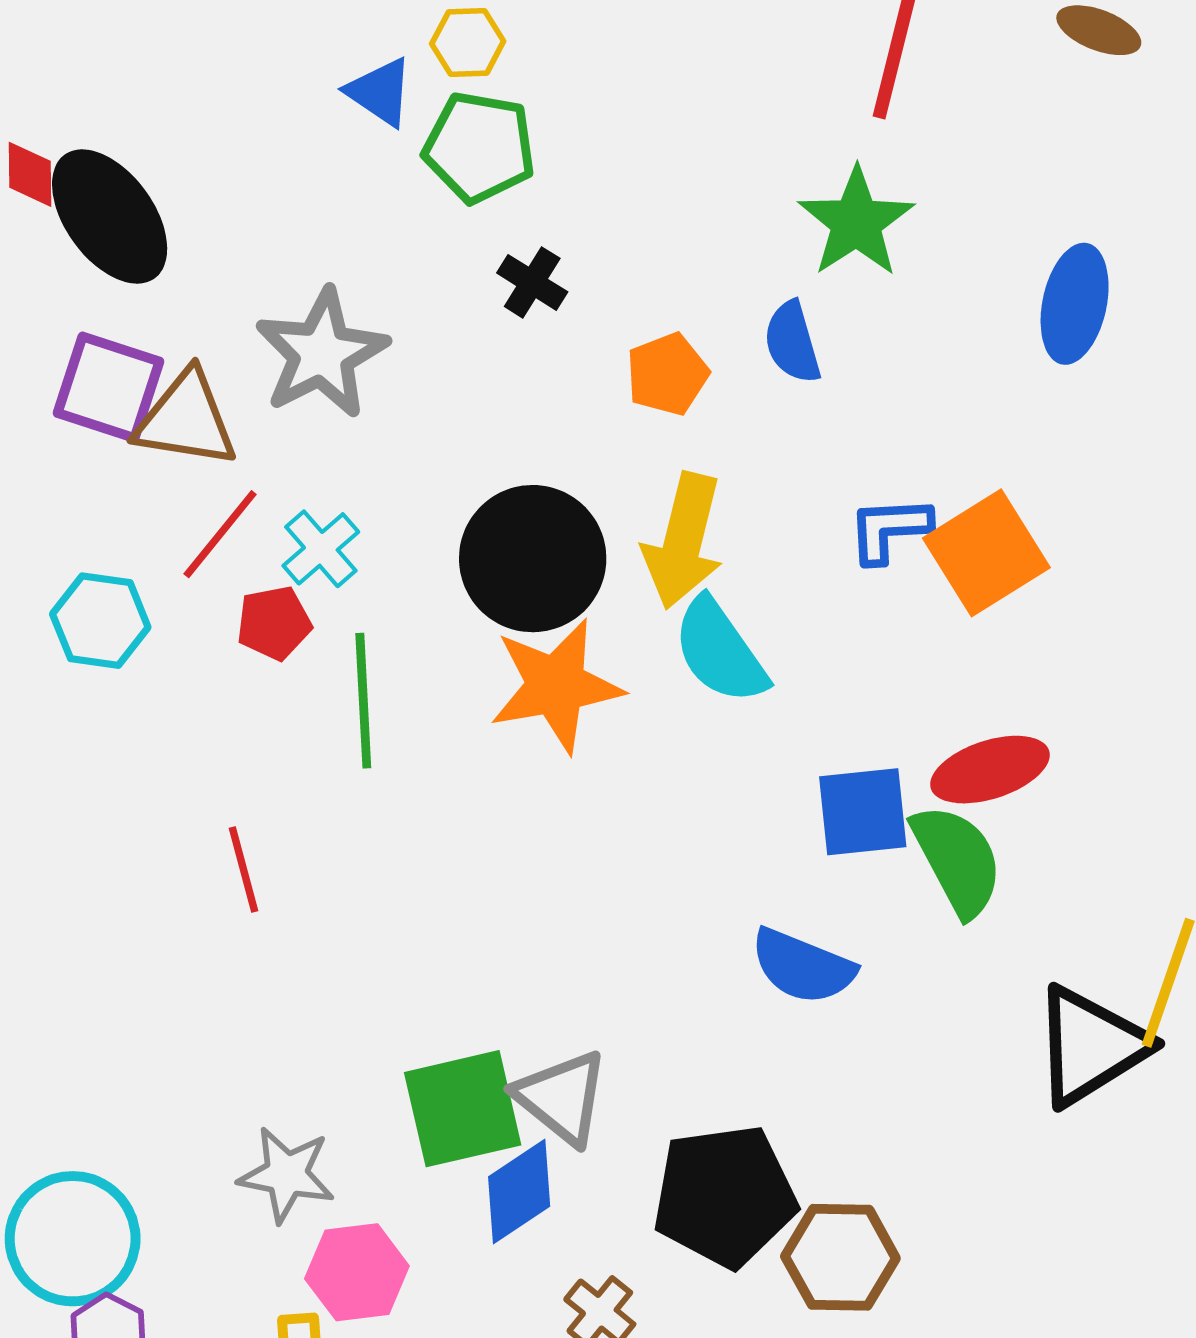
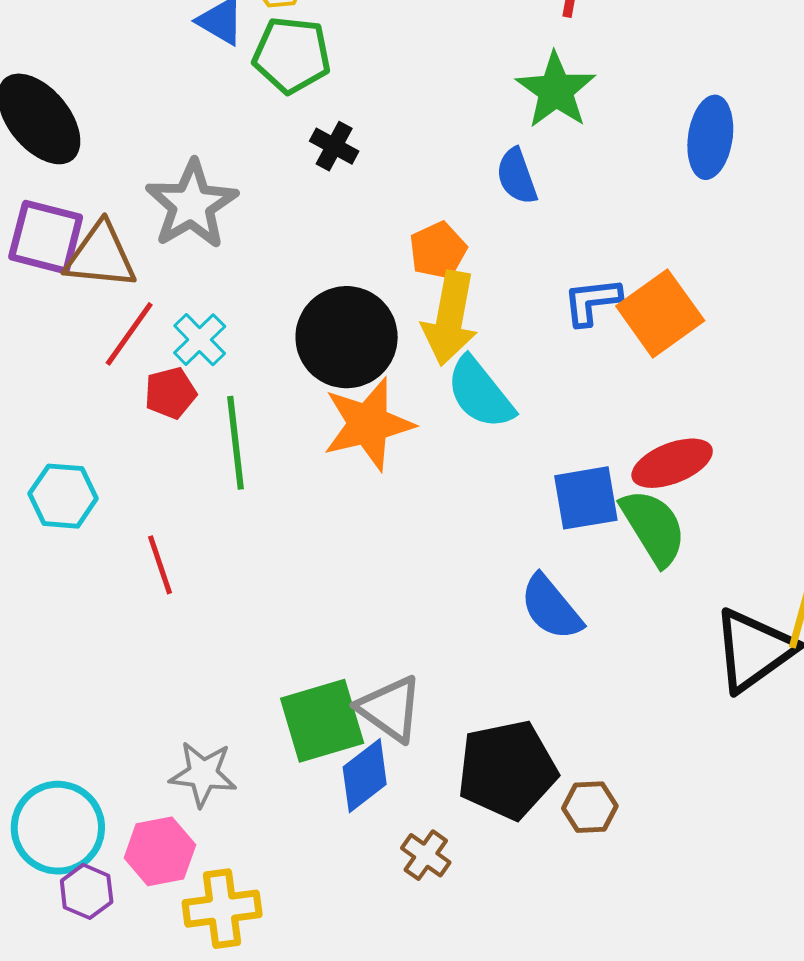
orange pentagon: (667, 374) -> (438, 250), moved
cyan hexagon: (100, 621) -> (63, 496), moved
blue semicircle: (803, 966) -> (551, 607), turned 32
brown hexagon: (840, 1257) -> (590, 807), size x0.7
pink hexagon: (357, 1272) -> (160, 851), moved

